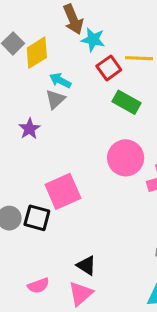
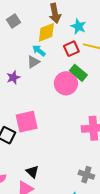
cyan star: (93, 40) -> (78, 26), moved
yellow diamond: (37, 53) -> (46, 32), moved
pink circle: (126, 158) -> (66, 83), moved

